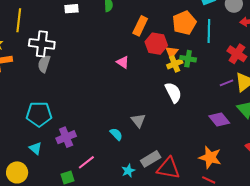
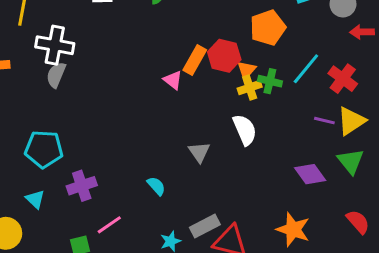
orange rectangle: (140, 26) -> (195, 60), moved
cyan line: (209, 31) -> (306, 69), moved, turned 35
purple line: (226, 83) -> (324, 121), turned 32
gray triangle: (138, 120) -> (199, 152), moved

